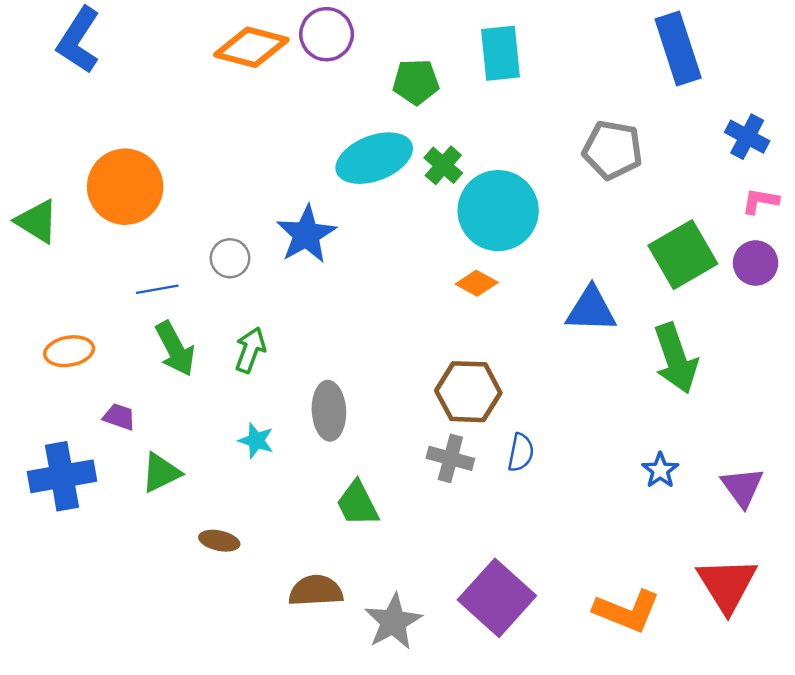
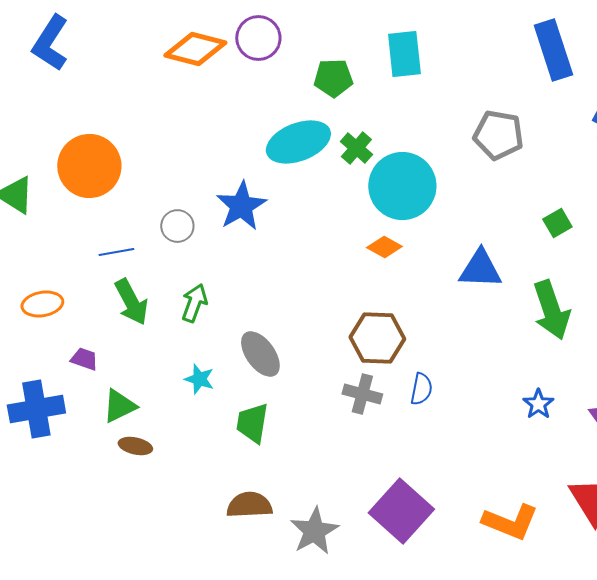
green square: (683, 255) -> (557, 223), size x0.5
gray ellipse: (329, 411) -> (260, 354), turned -33
green trapezoid: (358, 504) -> (252, 423), moved, turned 36
brown ellipse: (219, 541) -> (135, 446), moved

